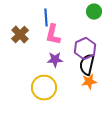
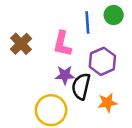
blue line: (46, 18) -> (87, 23), moved
black semicircle: (87, 65) -> (81, 86), moved

